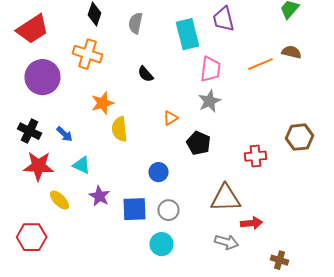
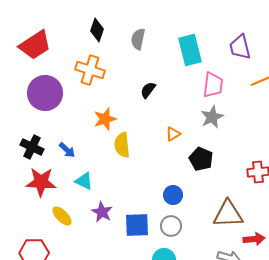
purple trapezoid: (224, 19) -> (240, 47), moved
black semicircle: (146, 74) -> (148, 90), turned 78
blue circle: (158, 172) -> (173, 195), moved

